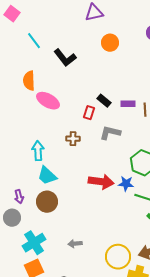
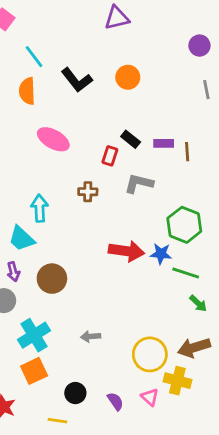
orange circle: (110, 43) -> (128, 77), moved
orange semicircle: (29, 81) -> (27, 91), moved
cyan trapezoid: (47, 176) -> (22, 239), moved

